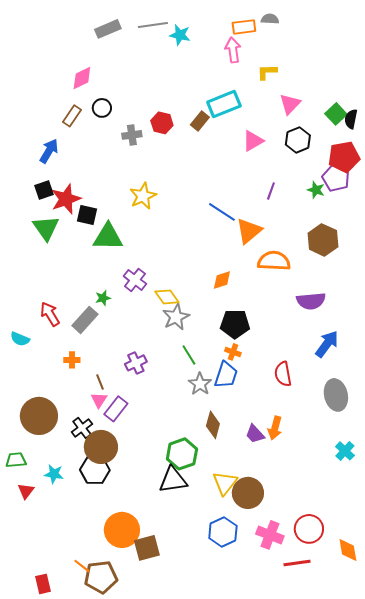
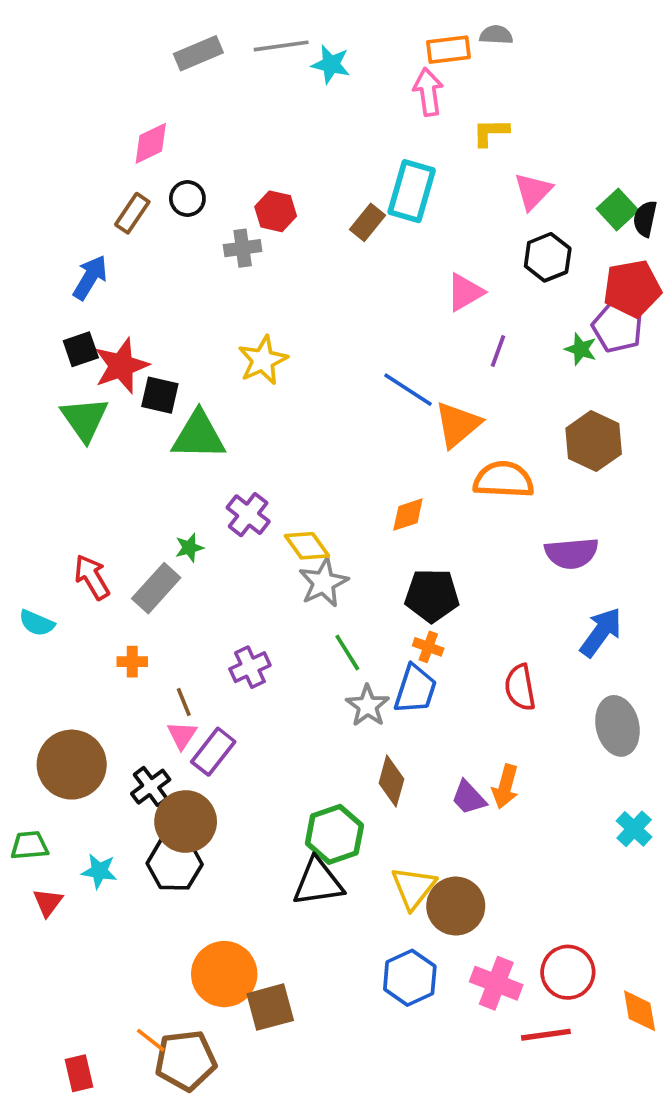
cyan rectangle: (224, 104) -> (412, 191), turned -52
red hexagon: (162, 123) -> (276, 211), moved
pink triangle: (253, 141) -> (465, 292), moved

